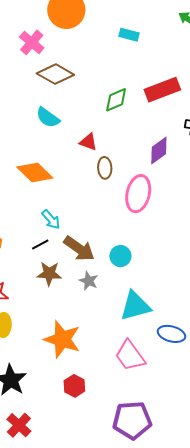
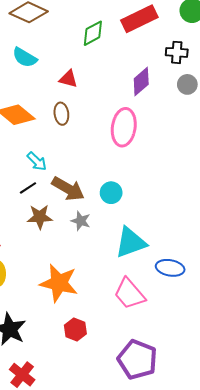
brown ellipse: (105, 168) -> (61, 114), moved
purple pentagon: (132, 420) -> (137, 360), turned 30

